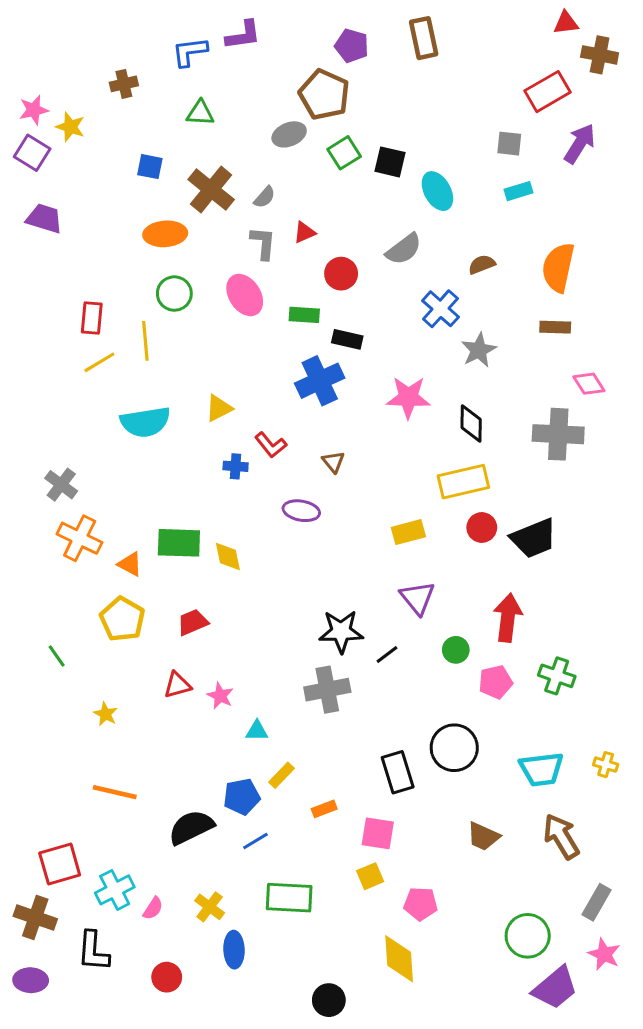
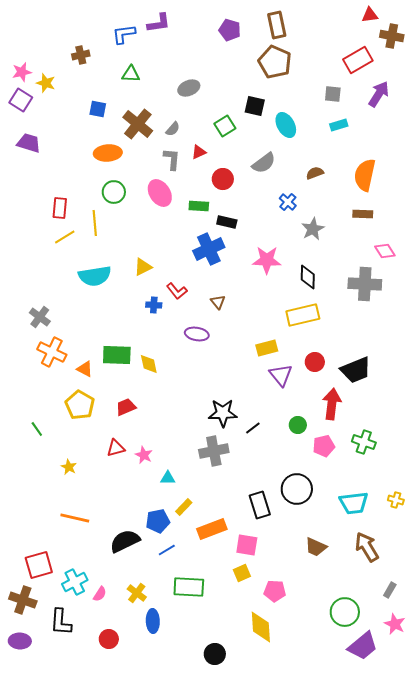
brown pentagon: (324, 95) -> (275, 62), moved
green square: (344, 153) -> (225, 126), moved
blue cross: (440, 309) -> (288, 202), size x0.7
red circle: (482, 527) -> (315, 362), moved
black trapezoid: (534, 538) -> (356, 370), moved
purple triangle: (418, 598) -> (281, 375), moved
orange rectangle: (324, 809) -> (212, 529), size x1.8
gray rectangle: (596, 902) -> (390, 590), size x0.7

